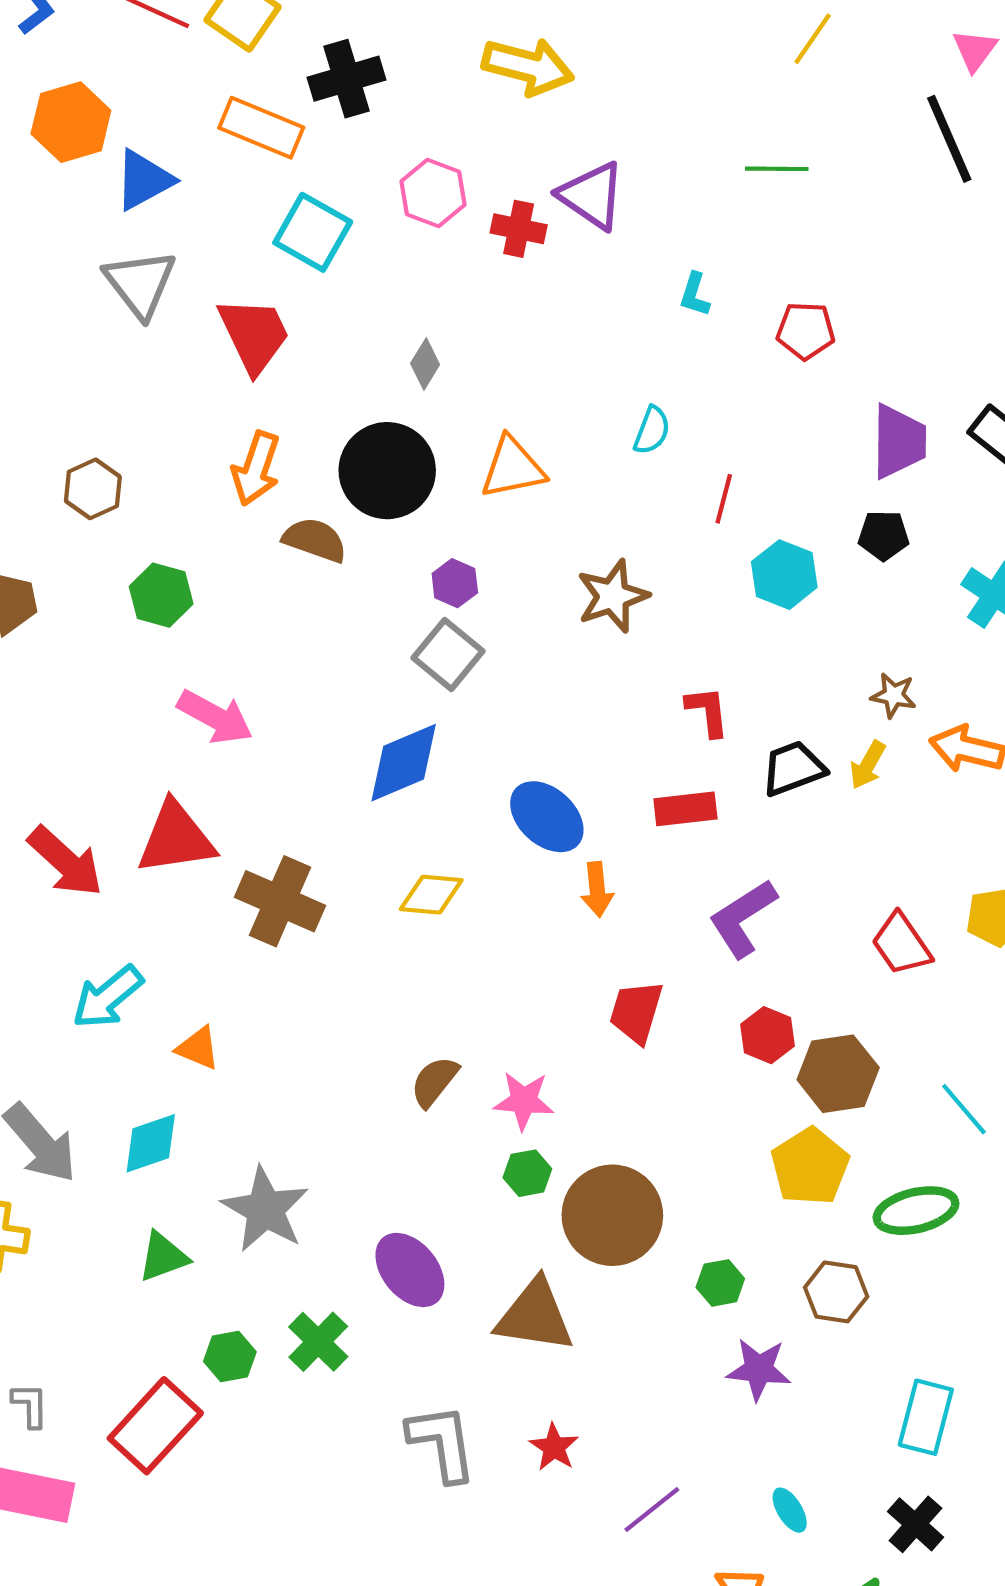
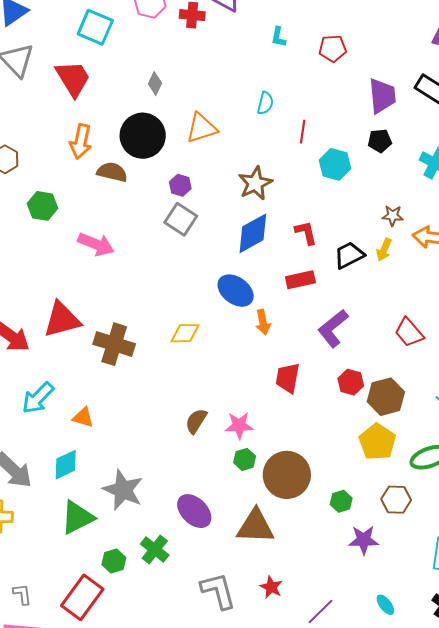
pink arrow: (215, 717) -> (96, 244), moved
blue diamond: (404, 763) -> (253, 233), moved
green triangle: (163, 1257) -> (77, 517), size x1.4

